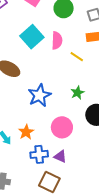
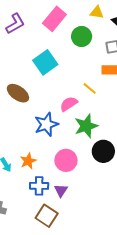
pink semicircle: (57, 41) -> (69, 104), moved, turned -132
green star: (77, 93) -> (86, 126), size x1.6
purple triangle: (60, 156) -> (61, 190), turned 32

